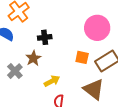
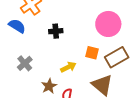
brown star: (33, 58) -> (49, 86), moved
yellow arrow: (52, 81) -> (68, 67), moved

